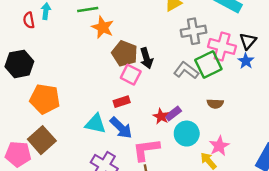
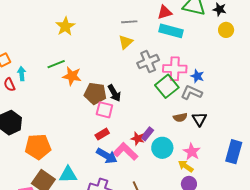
black triangle: (248, 41) -> (199, 119), moved
gray L-shape: (186, 70) -> (191, 93), moved
cyan triangle: (96, 124) -> (68, 175), moved
pink L-shape: (146, 150) -> (125, 151), moved, turned 65

